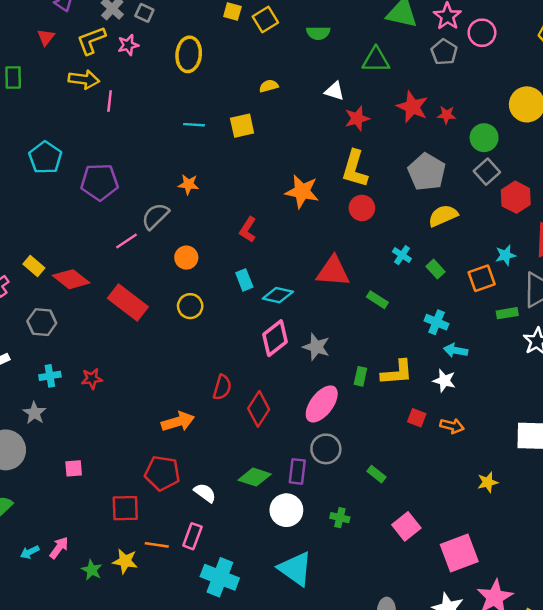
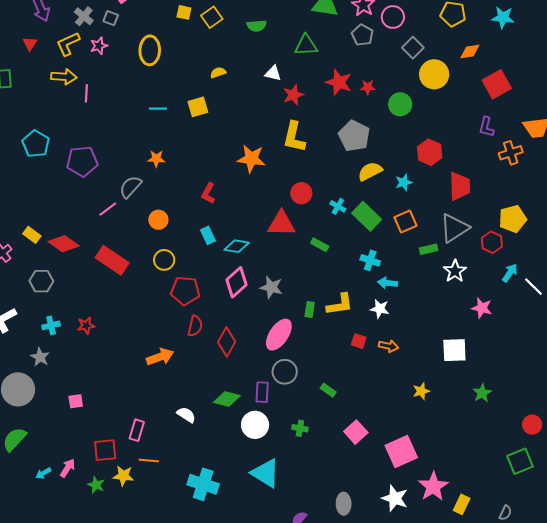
gray square: (487, 172) -> (413, 48), moved
red circle: (362, 208) -> (301, 193), moved
cyan star: (505, 255) -> (404, 182), moved
green rectangle: (436, 269) -> (367, 216), size x1.8
red pentagon: (162, 473) -> (185, 291), moved
red square: (125, 508) -> (105, 450), moved
pink rectangle: (192, 536) -> (137, 430), moved

